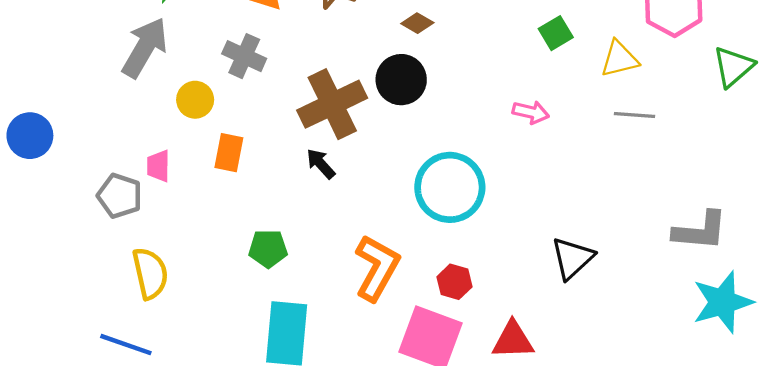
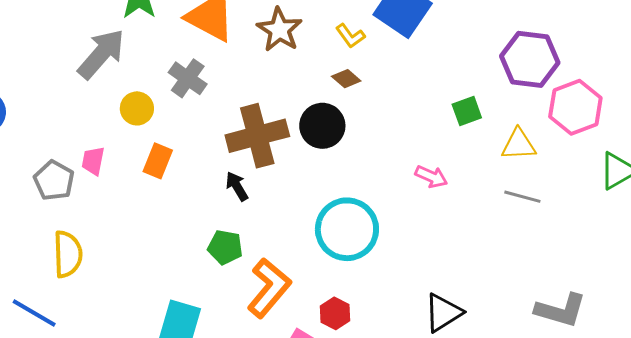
green pentagon: (268, 249) -> (225, 247), moved

